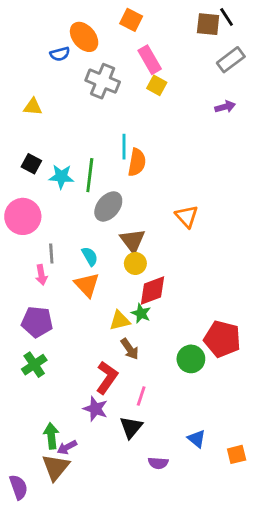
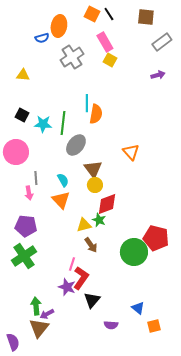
black line: (227, 17) -> (109, 14), moved
orange ellipse: (84, 37) -> (59, 26), turned 50
gray cross: (103, 81) -> (72, 57), turned 35
green circle: (191, 359) -> (134, 252), size x1.4
green cross: (34, 365) -> (24, 256), size x1.4
red L-shape: (107, 377) -> (81, 278), moved
pink line: (141, 396) -> (72, 264), moved
orange square: (237, 454) -> (154, 326), moved

